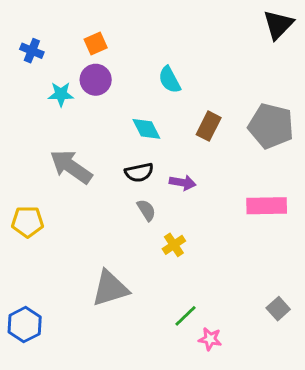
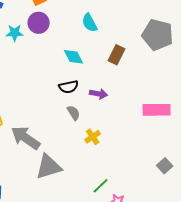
gray pentagon: (271, 126) -> (158, 35), moved
gray arrow: (71, 167) -> (26, 138), moved
gray square: (278, 309) -> (165, 166), moved

